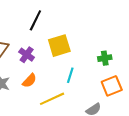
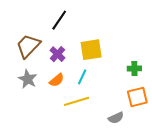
black line: (35, 20) -> (59, 20), moved
cyan line: (70, 75) -> (82, 77), moved

